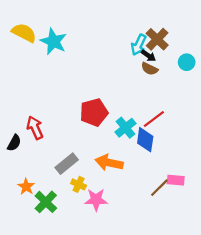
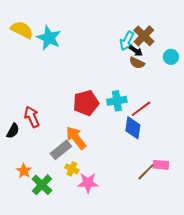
cyan cross: (126, 128) -> (117, 101), moved, turned 30
orange arrow: (109, 163) -> (76, 138), moved, turned 40

